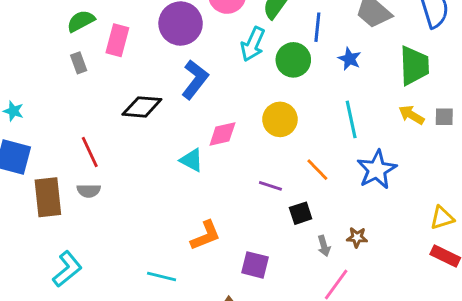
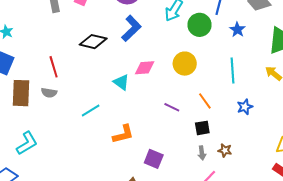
blue star: (377, 170) -> (245, 107), size x0.6
black square: (301, 213) -> (202, 128), moved
cyan line: (162, 277) -> (91, 111), moved, turned -54

